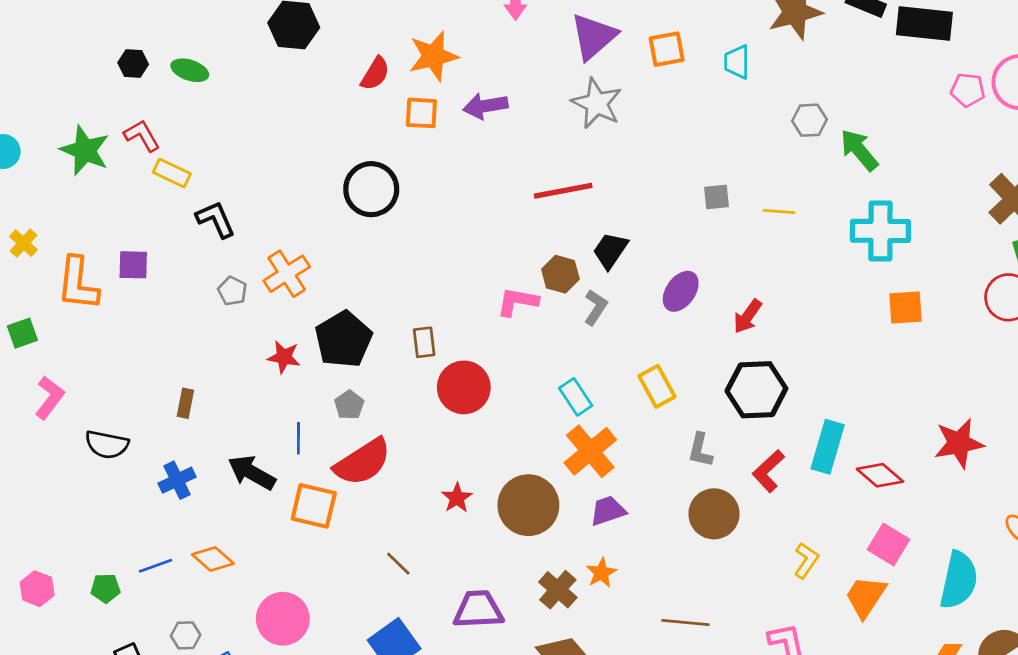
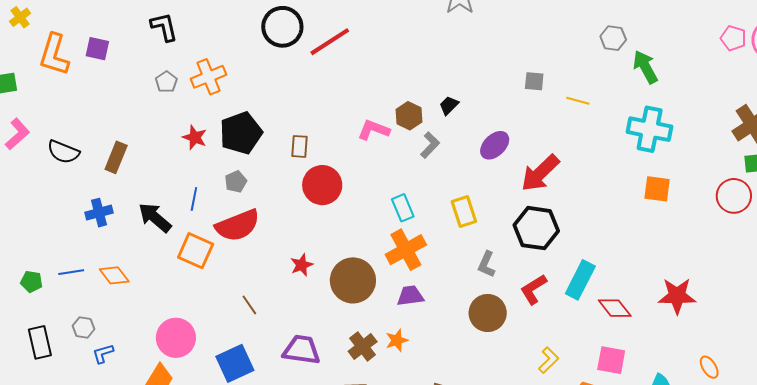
red line: (563, 191) -> (330, 42), moved, turned -33
black trapezoid: (610, 250) -> (449, 105), size x0.7
red arrow: (748, 316) -> (540, 173), size x1.6
brown rectangle: (185, 403) -> (116, 157), size x1.4
black semicircle: (107, 445) -> (63, 152), moved
pink square: (889, 545) -> (611, 360), turned -32
pink circle: (283, 619) -> (176, 338), moved

